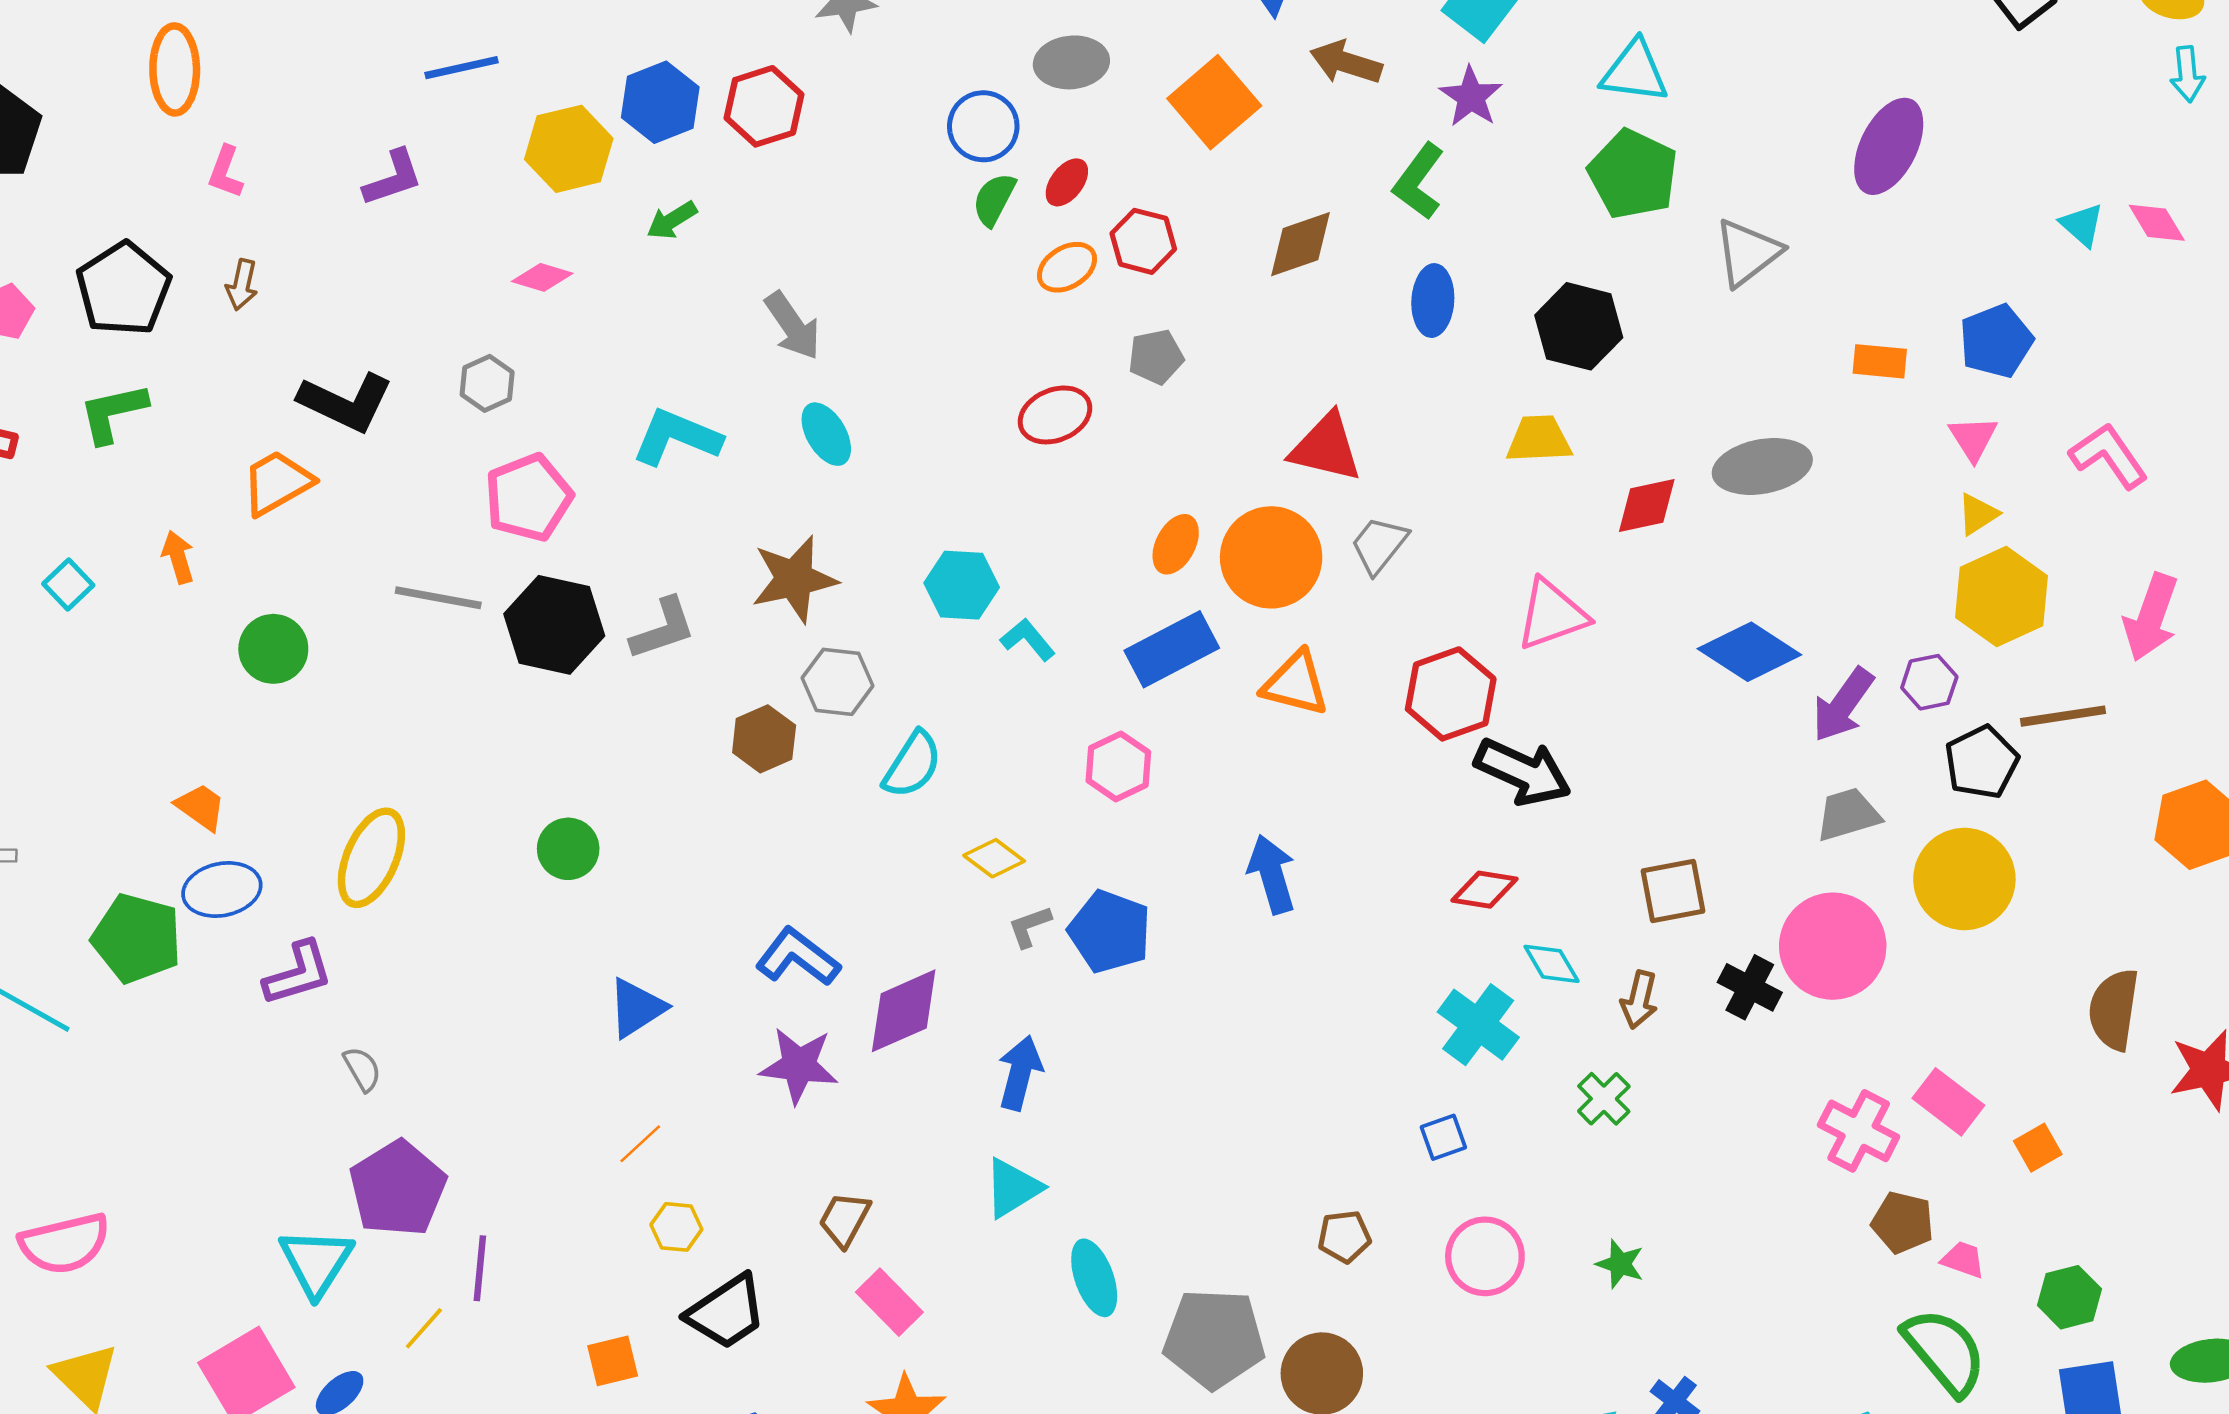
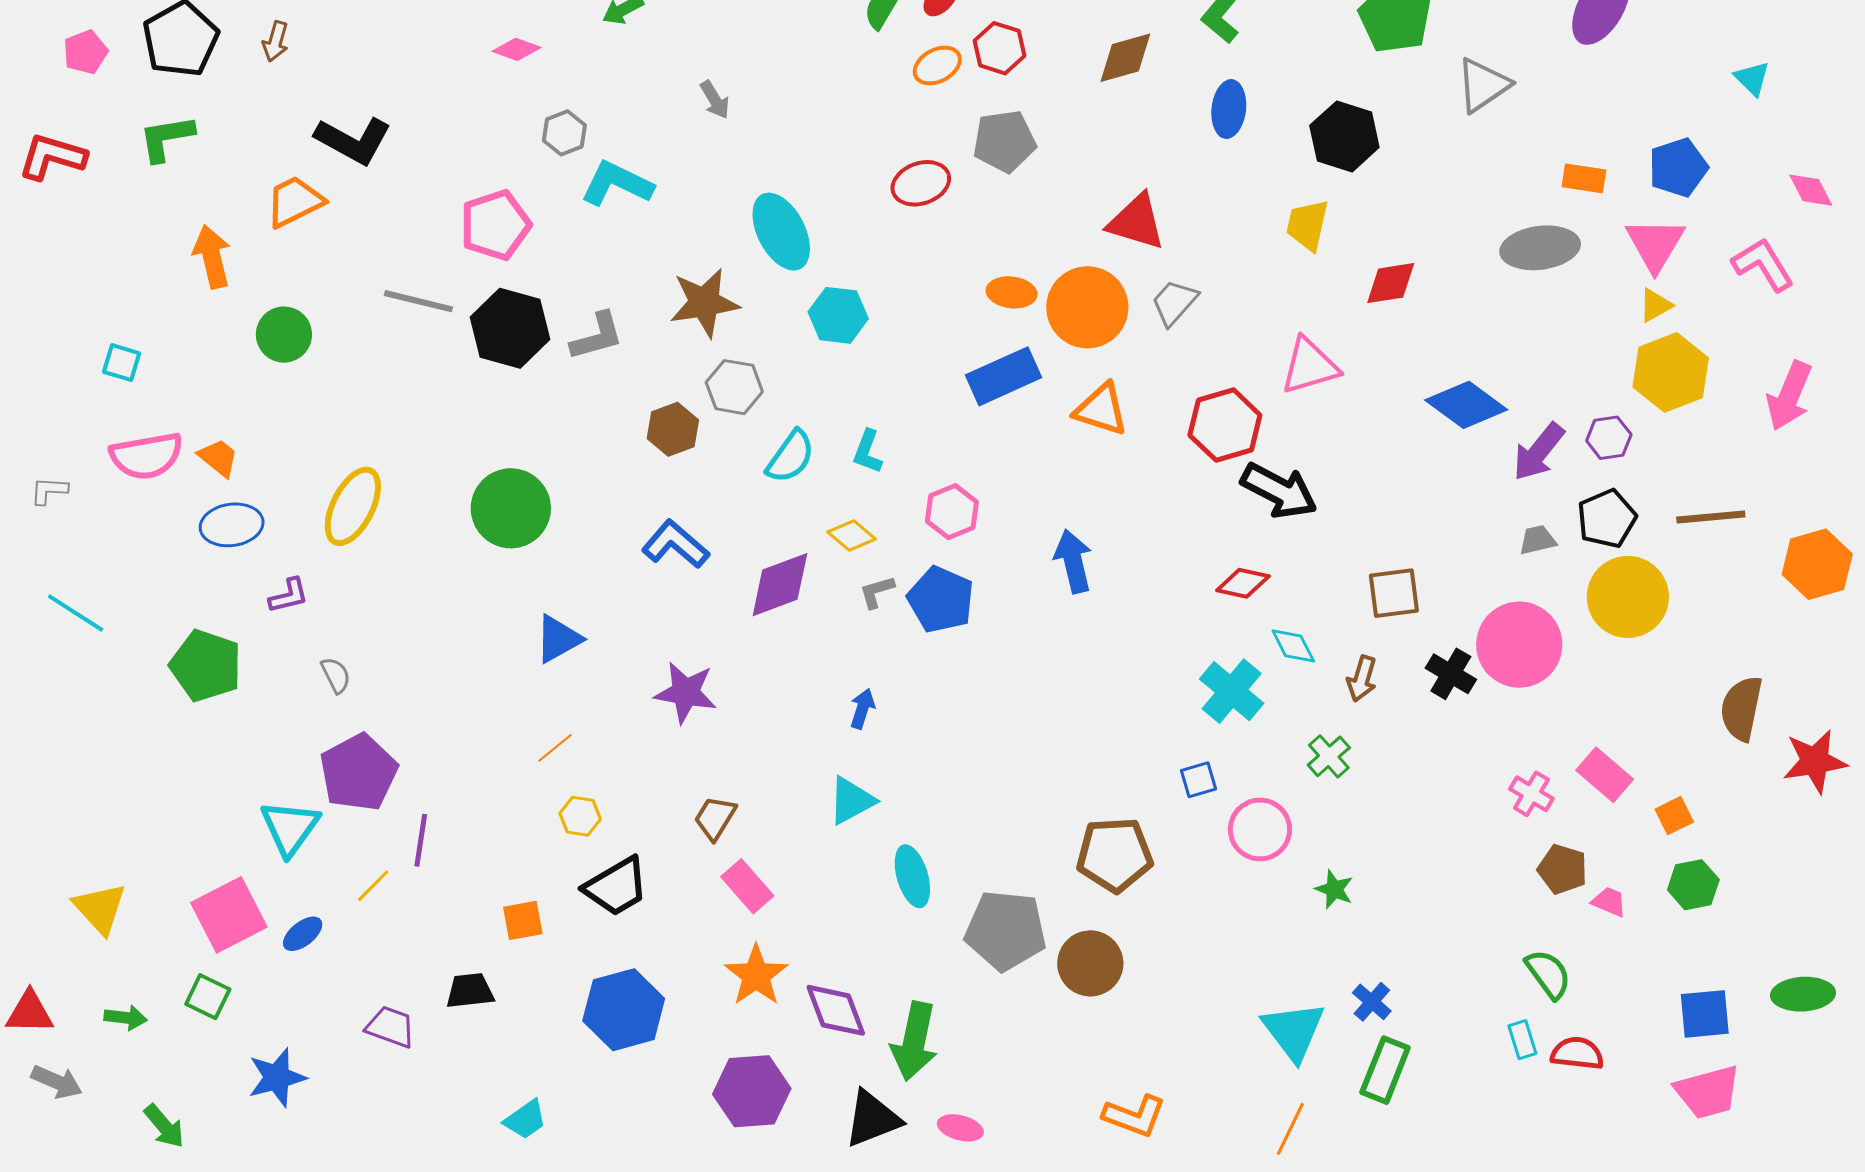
pink diamond: (2157, 223) -> (1811, 190), moved
gray arrow: (793, 326) -> (715, 100), size x0.7
gray pentagon: (1156, 357) -> (1004, 141), size x1.4
gray hexagon: (487, 383) -> (564, 133), moved
cyan ellipse: (826, 434) -> (781, 232), moved, size x1.5
pink triangle: (1973, 438) -> (1655, 244), size x1.5
yellow trapezoid: (1539, 439) -> (1307, 225), turned -78
gray ellipse: (1762, 466) -> (1540, 248), moved
orange ellipse: (1176, 544) -> (1012, 292), turned 66
orange arrow: (178, 557) -> (212, 257), size x1.5
cyan square: (68, 585) -> (122, 363), moved, turned -33
cyan L-shape: (1028, 640) -> (868, 452), moved, turned -123
brown line: (2063, 716) -> (1711, 517), moved
black pentagon: (1982, 762) -> (1607, 519), moved
pink hexagon: (1118, 766) -> (952, 512), moved
gray trapezoid: (1848, 814) -> (1538, 540), size x0.7
green circle: (568, 849) -> (511, 508), size x1.6
green pentagon: (137, 938) -> (206, 666), moved
blue L-shape: (798, 957) -> (675, 544), moved
purple L-shape: (298, 973) -> (289, 596), size x0.7
purple diamond: (904, 1011) -> (780, 585), moved
blue arrow: (1020, 1073) -> (862, 709), size x0.7
pink cross: (1859, 1131) -> (1531, 794), size x0.7
brown pentagon: (1344, 1237) -> (1115, 855), size x1.8
pink semicircle: (65, 1244) -> (146, 456), moved
pink circle: (1485, 1256) -> (1260, 829), moved
green hexagon: (2070, 1297) -> (1693, 885), moved
green semicircle: (1945, 1352) -> (1548, 974), moved, size x0.7

